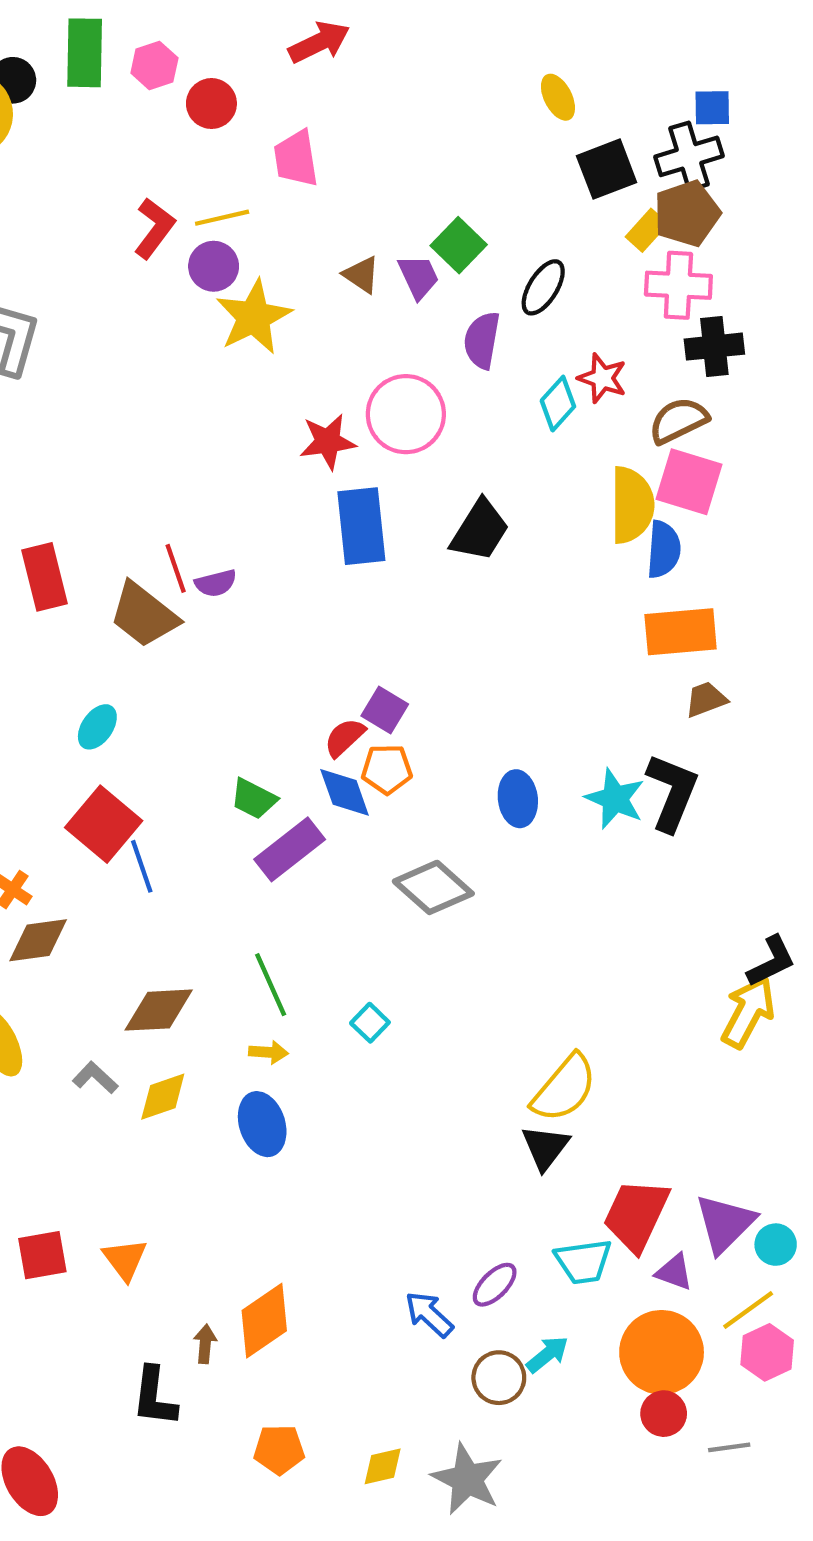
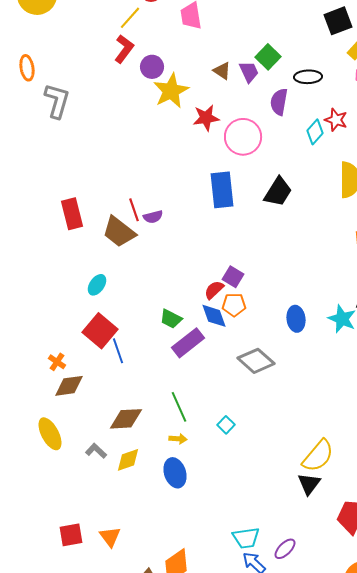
yellow line: (222, 218) -> (130, 18), moved, turned -35
black ellipse: (543, 287) -> (308, 77), turned 56
red star: (328, 442) -> (206, 118), moved
cyan trapezoid: (583, 1261) -> (246, 538), moved

